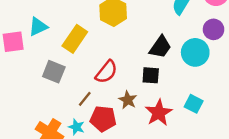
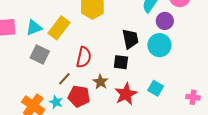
cyan triangle: (38, 27) -> (34, 28), moved
purple circle: (214, 29) -> (165, 21), moved
black trapezoid: (160, 47) -> (130, 39), turned -50
red semicircle: (106, 72) -> (84, 57), turned -30

